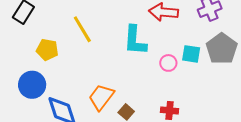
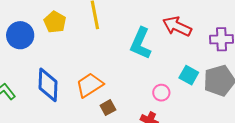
pink circle: (168, 63) -> (161, 93), moved
blue circle: (32, 85) -> (20, 35), moved

